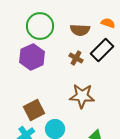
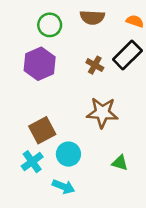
green circle: (40, 26) -> (50, 25), size x0.7
brown semicircle: (80, 30) -> (92, 17), moved

